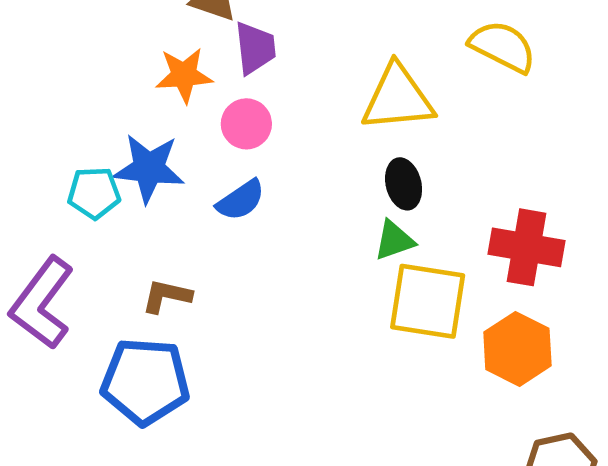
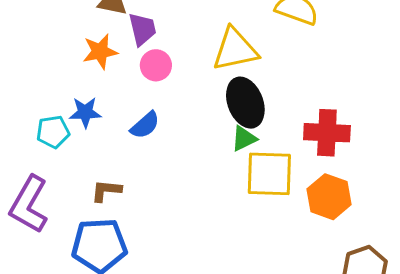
pink circle: (246, 124) -> (156, 65), moved
blue star: (149, 168) -> (85, 112), size x0.7
black ellipse: (404, 184) -> (245, 103), size x1.6

